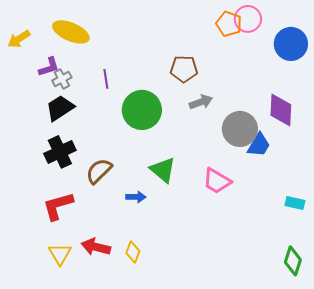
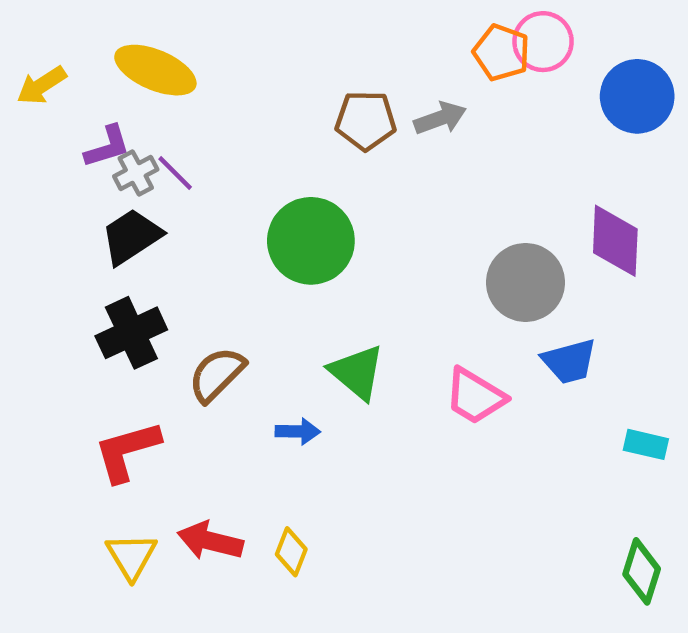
brown pentagon: (184, 69) -> (366, 120), moved
purple line: (106, 79) -> (175, 173), moved, turned -36
gray arrow: (201, 102) -> (440, 118), moved
blue trapezoid: (259, 145) -> (569, 361), moved, turned 44

